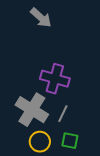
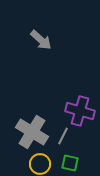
purple cross: (55, 79) -> (80, 111), moved

